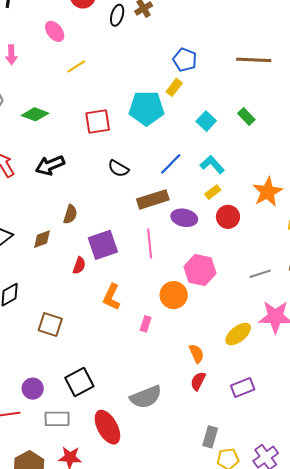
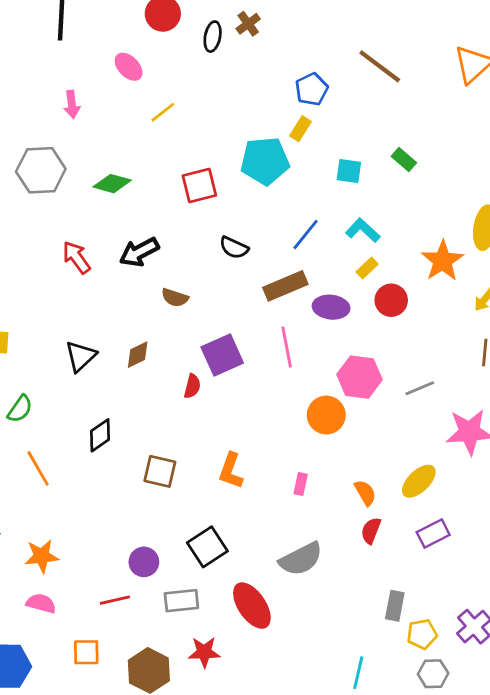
blue pentagon: (185, 60) -> (312, 89), turned 30
brown line: (254, 60) -> (380, 66), moved, turned 40
cyan square: (206, 121) -> (349, 171), turned -30
brown semicircle: (70, 214) -> (175, 298), moved, turned 96
gray line: (260, 274) -> (420, 388), moved
orange L-shape: (111, 297) -> (231, 471), moved
pink rectangle: (146, 324) -> (301, 484), moved
yellow ellipse: (238, 334) -> (419, 481), moved

